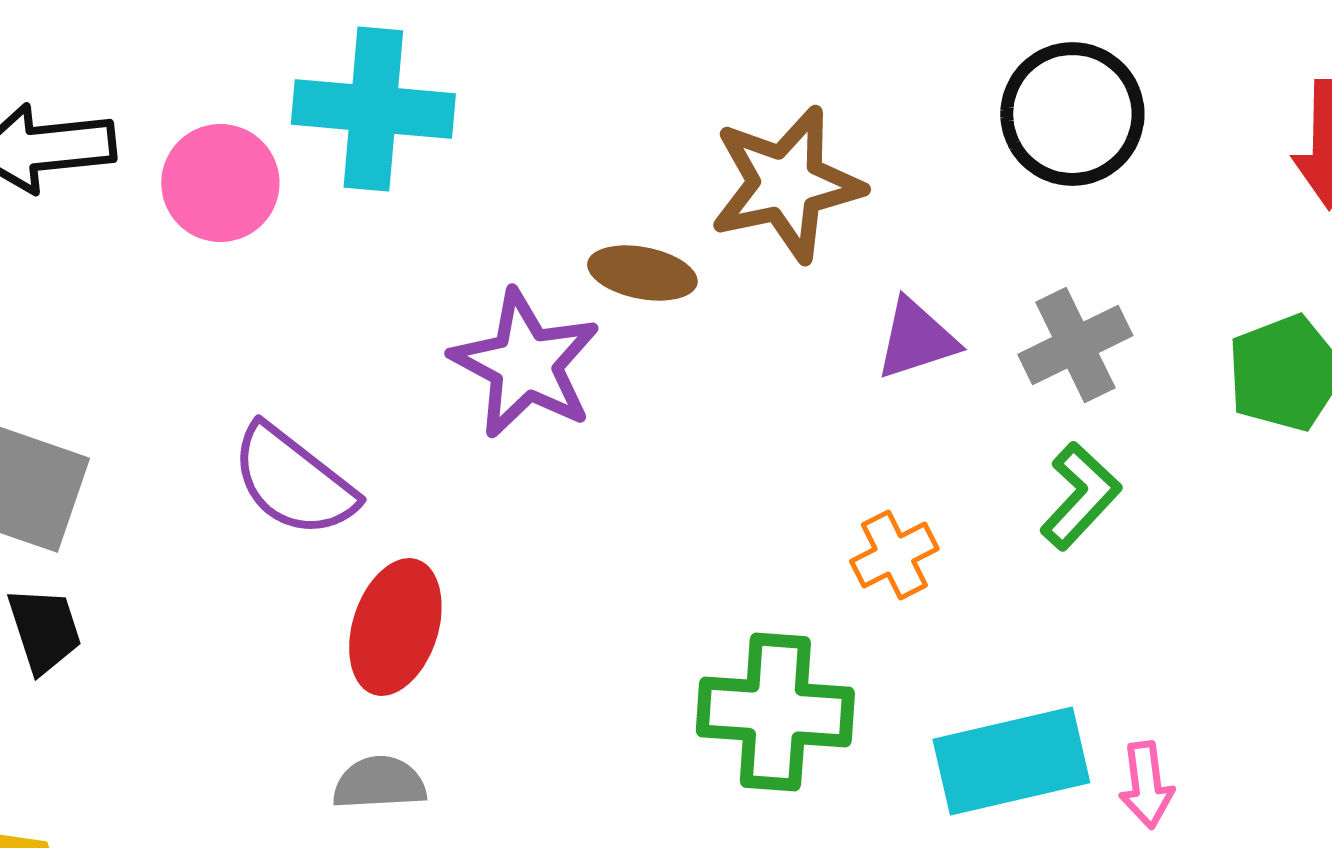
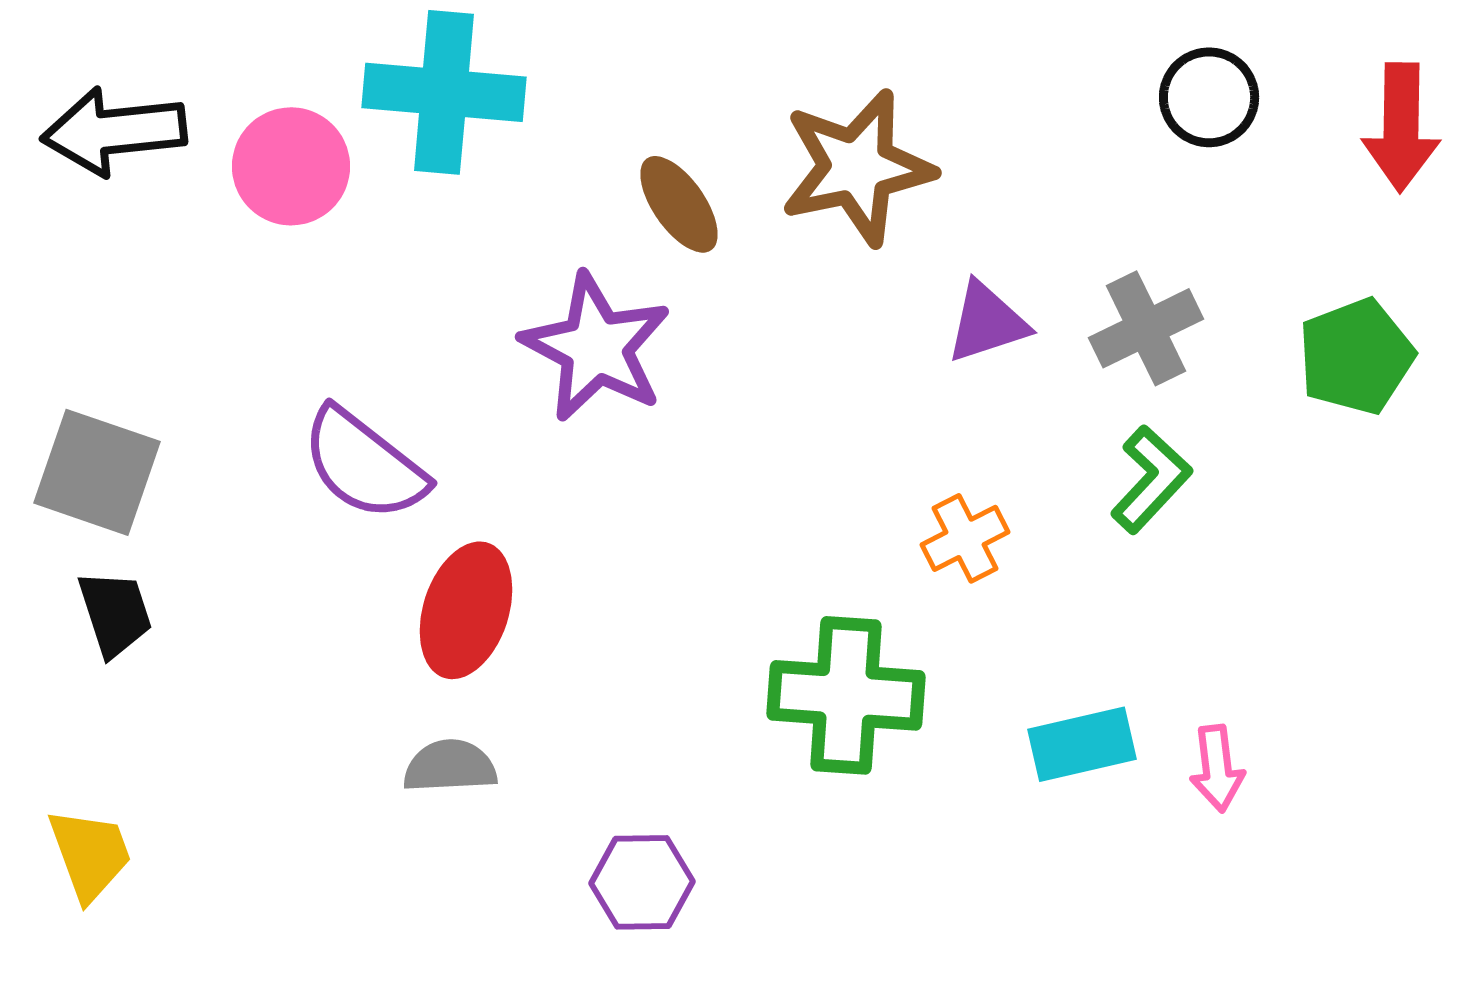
black circle: (1072, 114) -> (1209, 97), moved, size x0.7
brown ellipse: (642, 273) -> (679, 204), moved, turned 44
cyan rectangle: (1011, 761) -> (1082, 744), size x0.7

